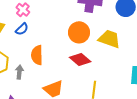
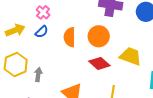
yellow trapezoid: (109, 39) -> (131, 56), moved
orange semicircle: (37, 55) -> (70, 37), moved

